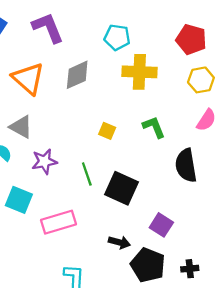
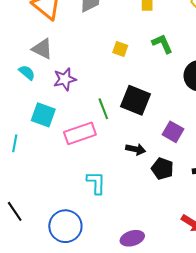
green line: (87, 174) -> (103, 109), moved
black pentagon: (148, 265) -> (162, 169), size x0.7

